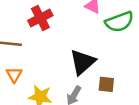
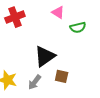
green semicircle: (119, 22) -> (78, 27), size x0.7

